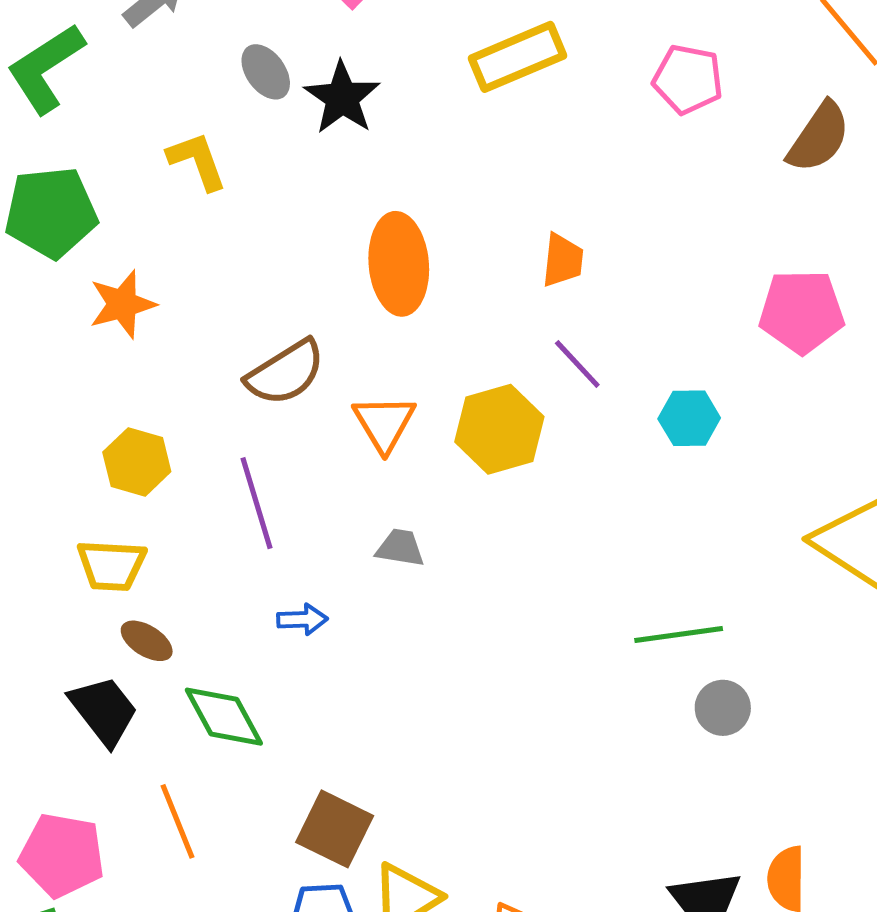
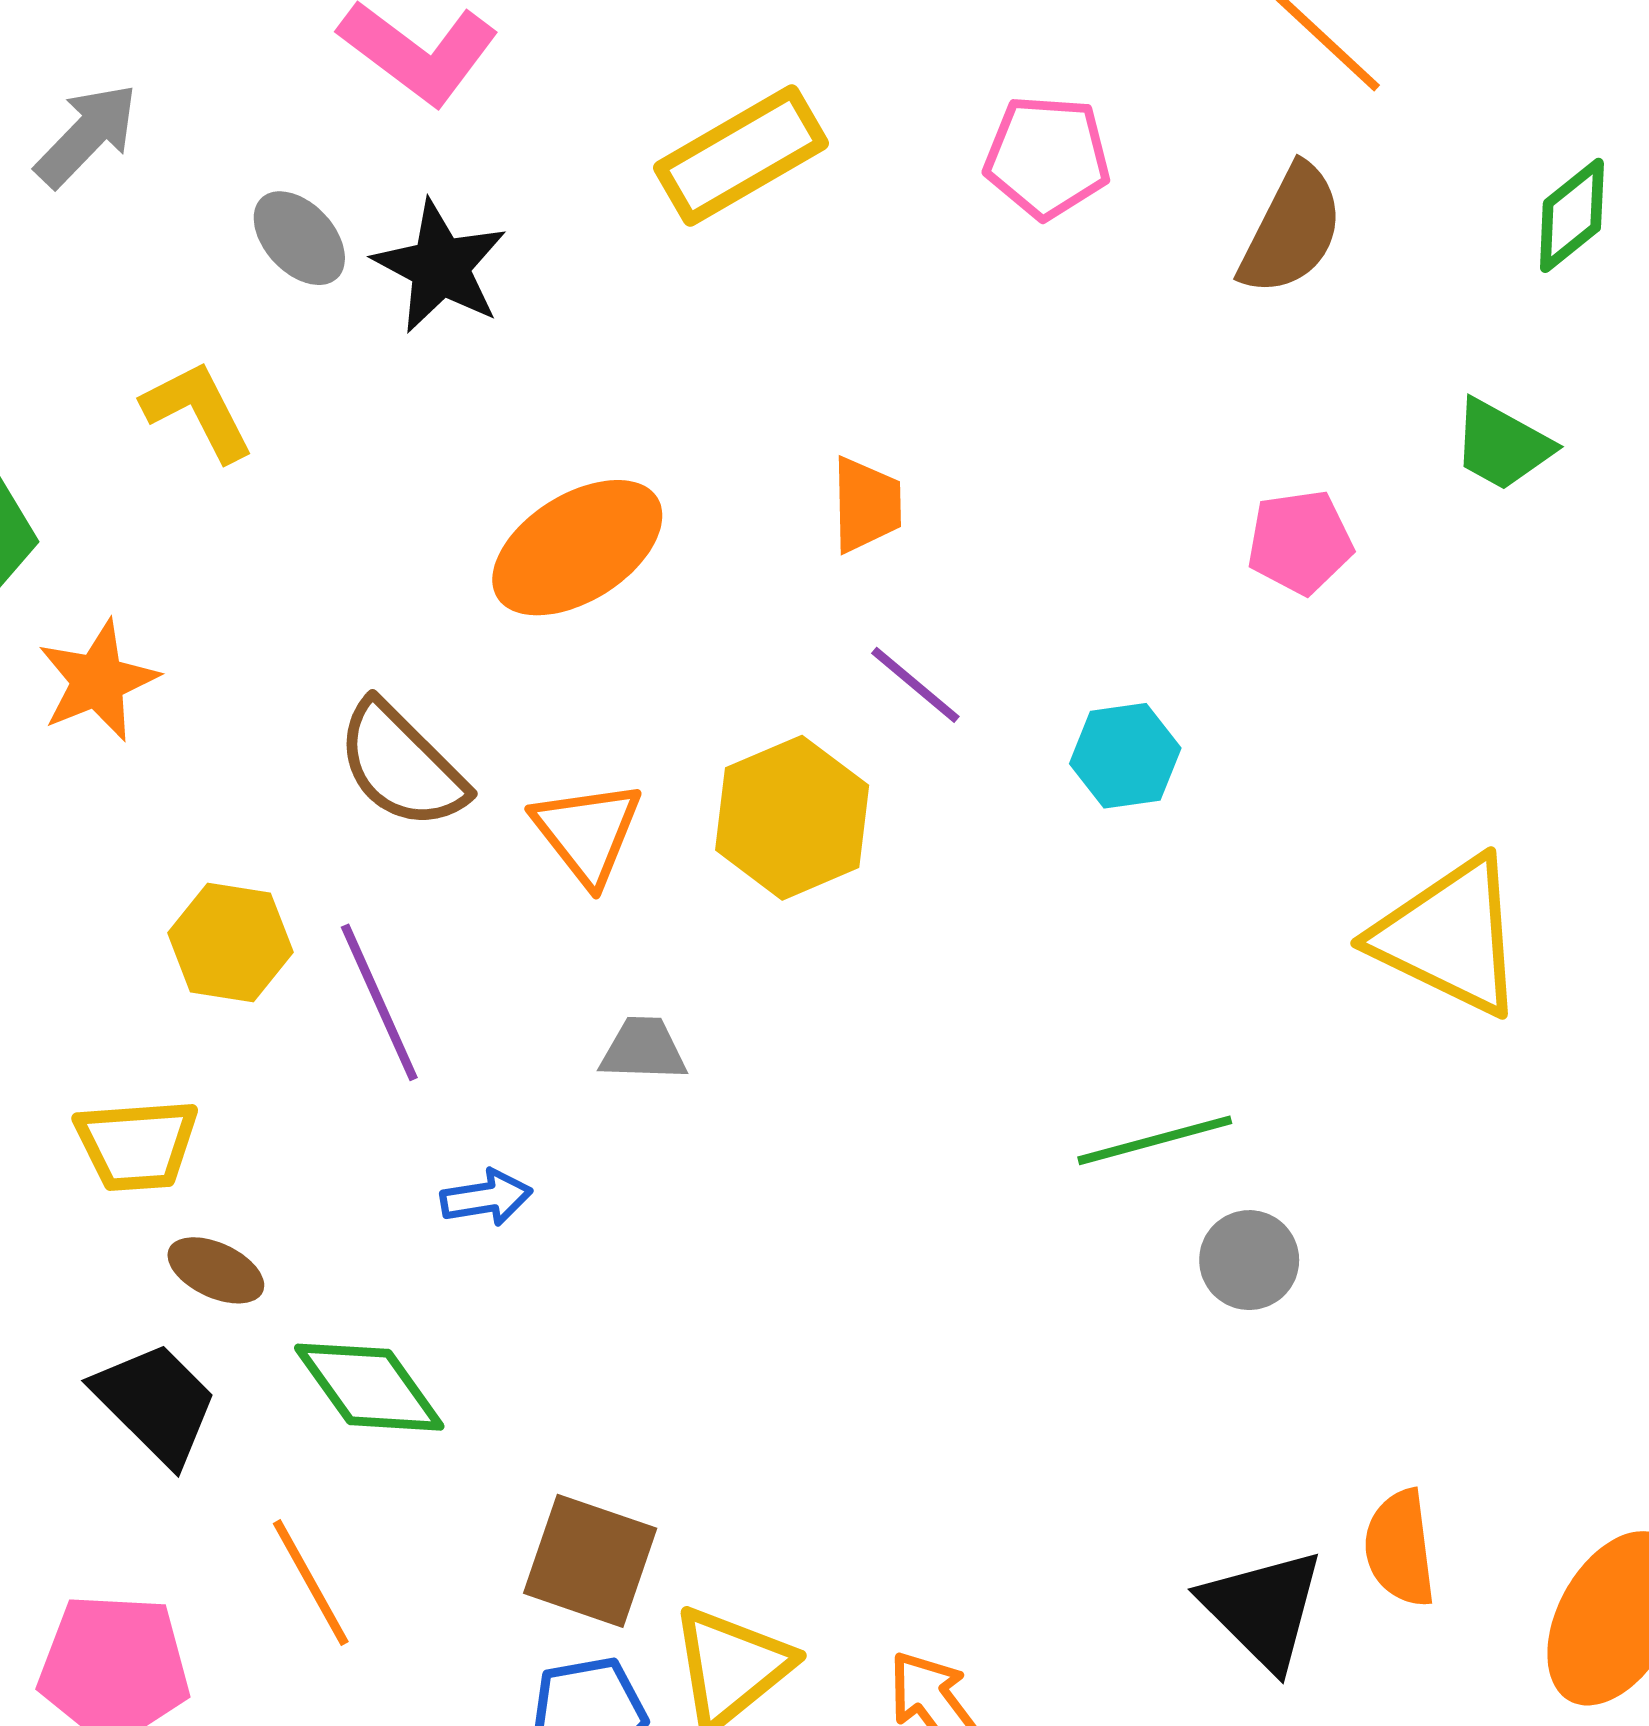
orange ellipse: (399, 264) -> (577, 548), turned 70
pink pentagon: (802, 312) -> (1300, 542), size x0.7
brown semicircle: (285, 373) -> (401, 765), turned 84
yellow hexagon: (137, 462) -> (230, 943), moved

